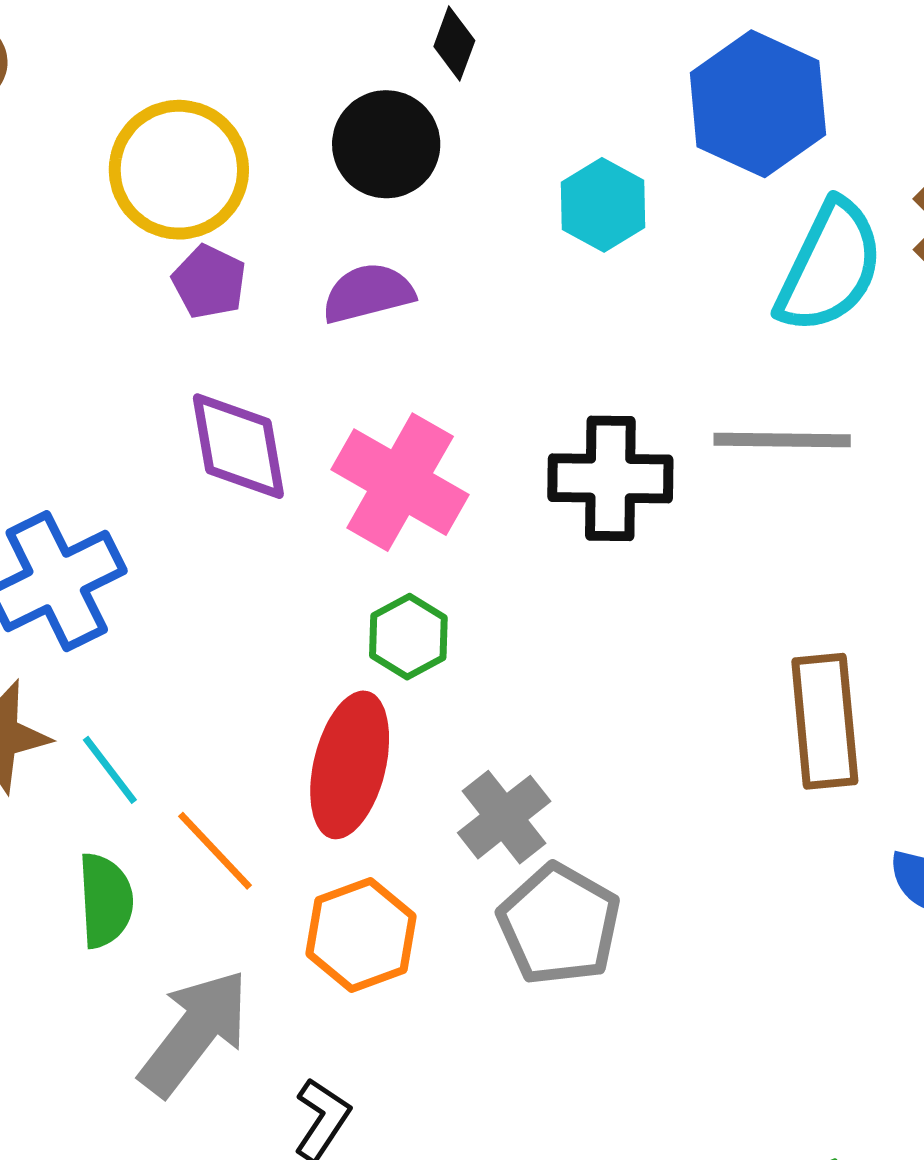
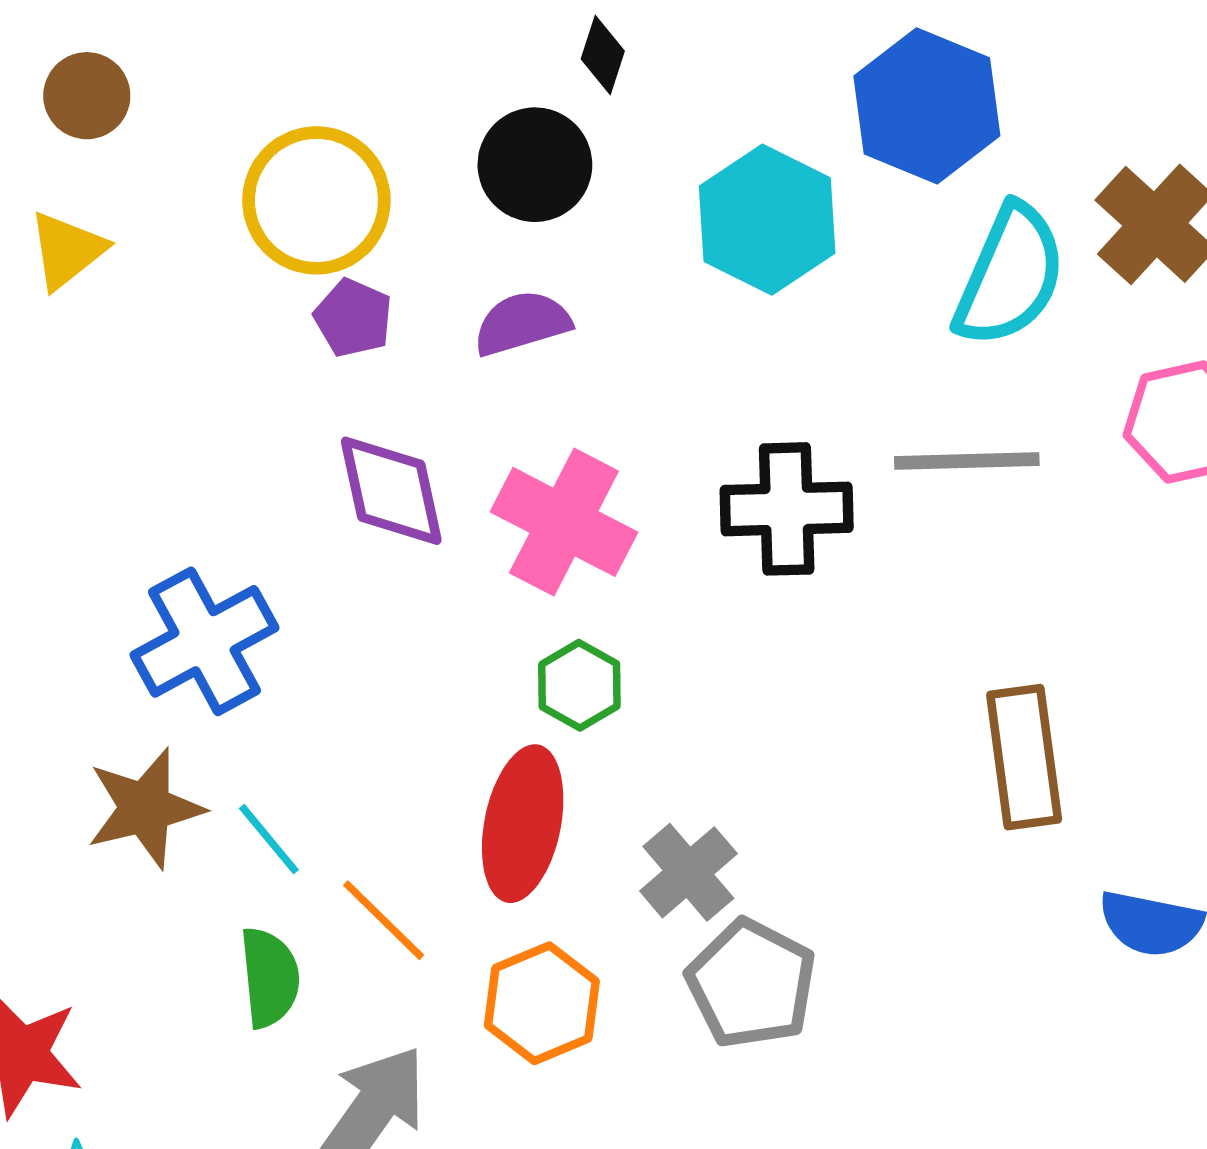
cyan hexagon: (603, 205) -> (767, 220), size x1.5

